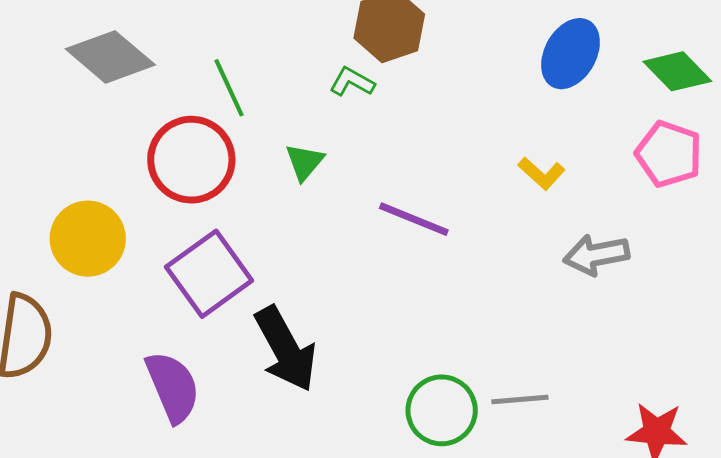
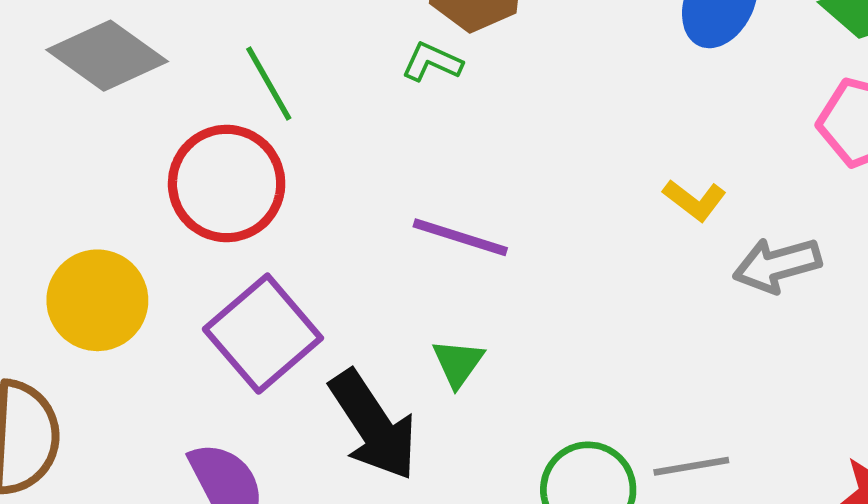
green triangle: (305, 162) -> (458, 363), moved
yellow L-shape: (542, 173) -> (695, 200), moved
purple line: (414, 219) -> (460, 237), moved

